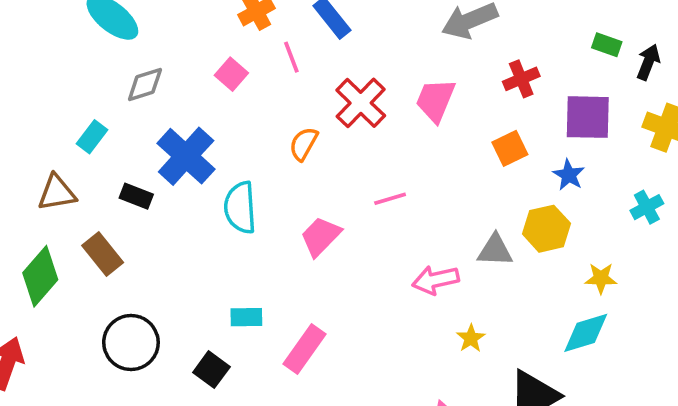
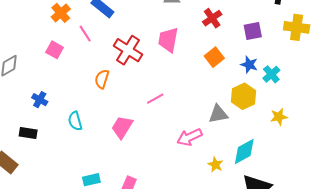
purple square: (588, 117) -> (253, 31), size x0.7
blue cross: (186, 156) -> (40, 100), size x0.5
black rectangle: (136, 196) -> (28, 133), moved
cyan cross: (647, 207) -> (271, 74), moved
cyan semicircle: (240, 208) -> (75, 121), size x0.7
cyan diamond: (586, 333) -> (244, 152), moved

